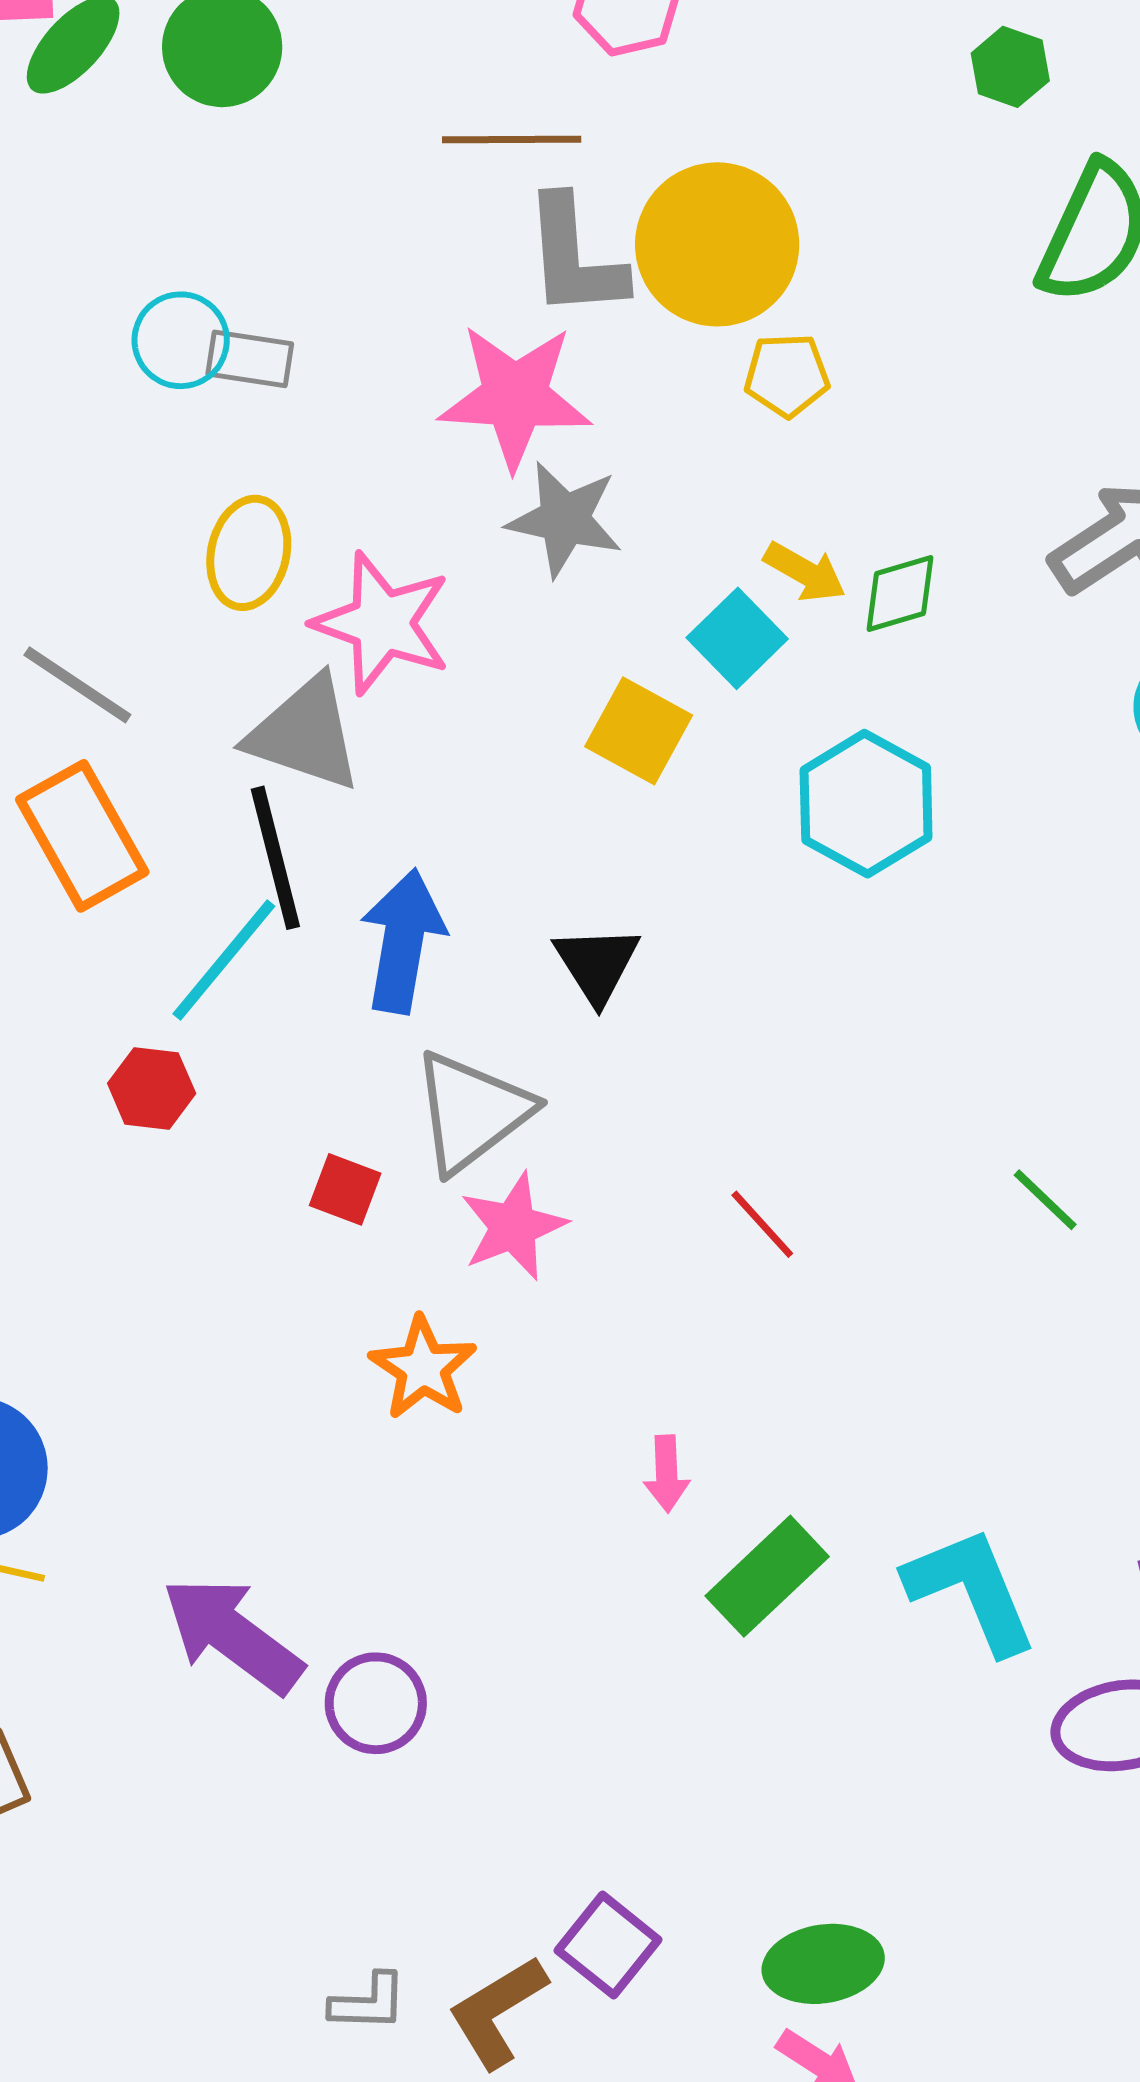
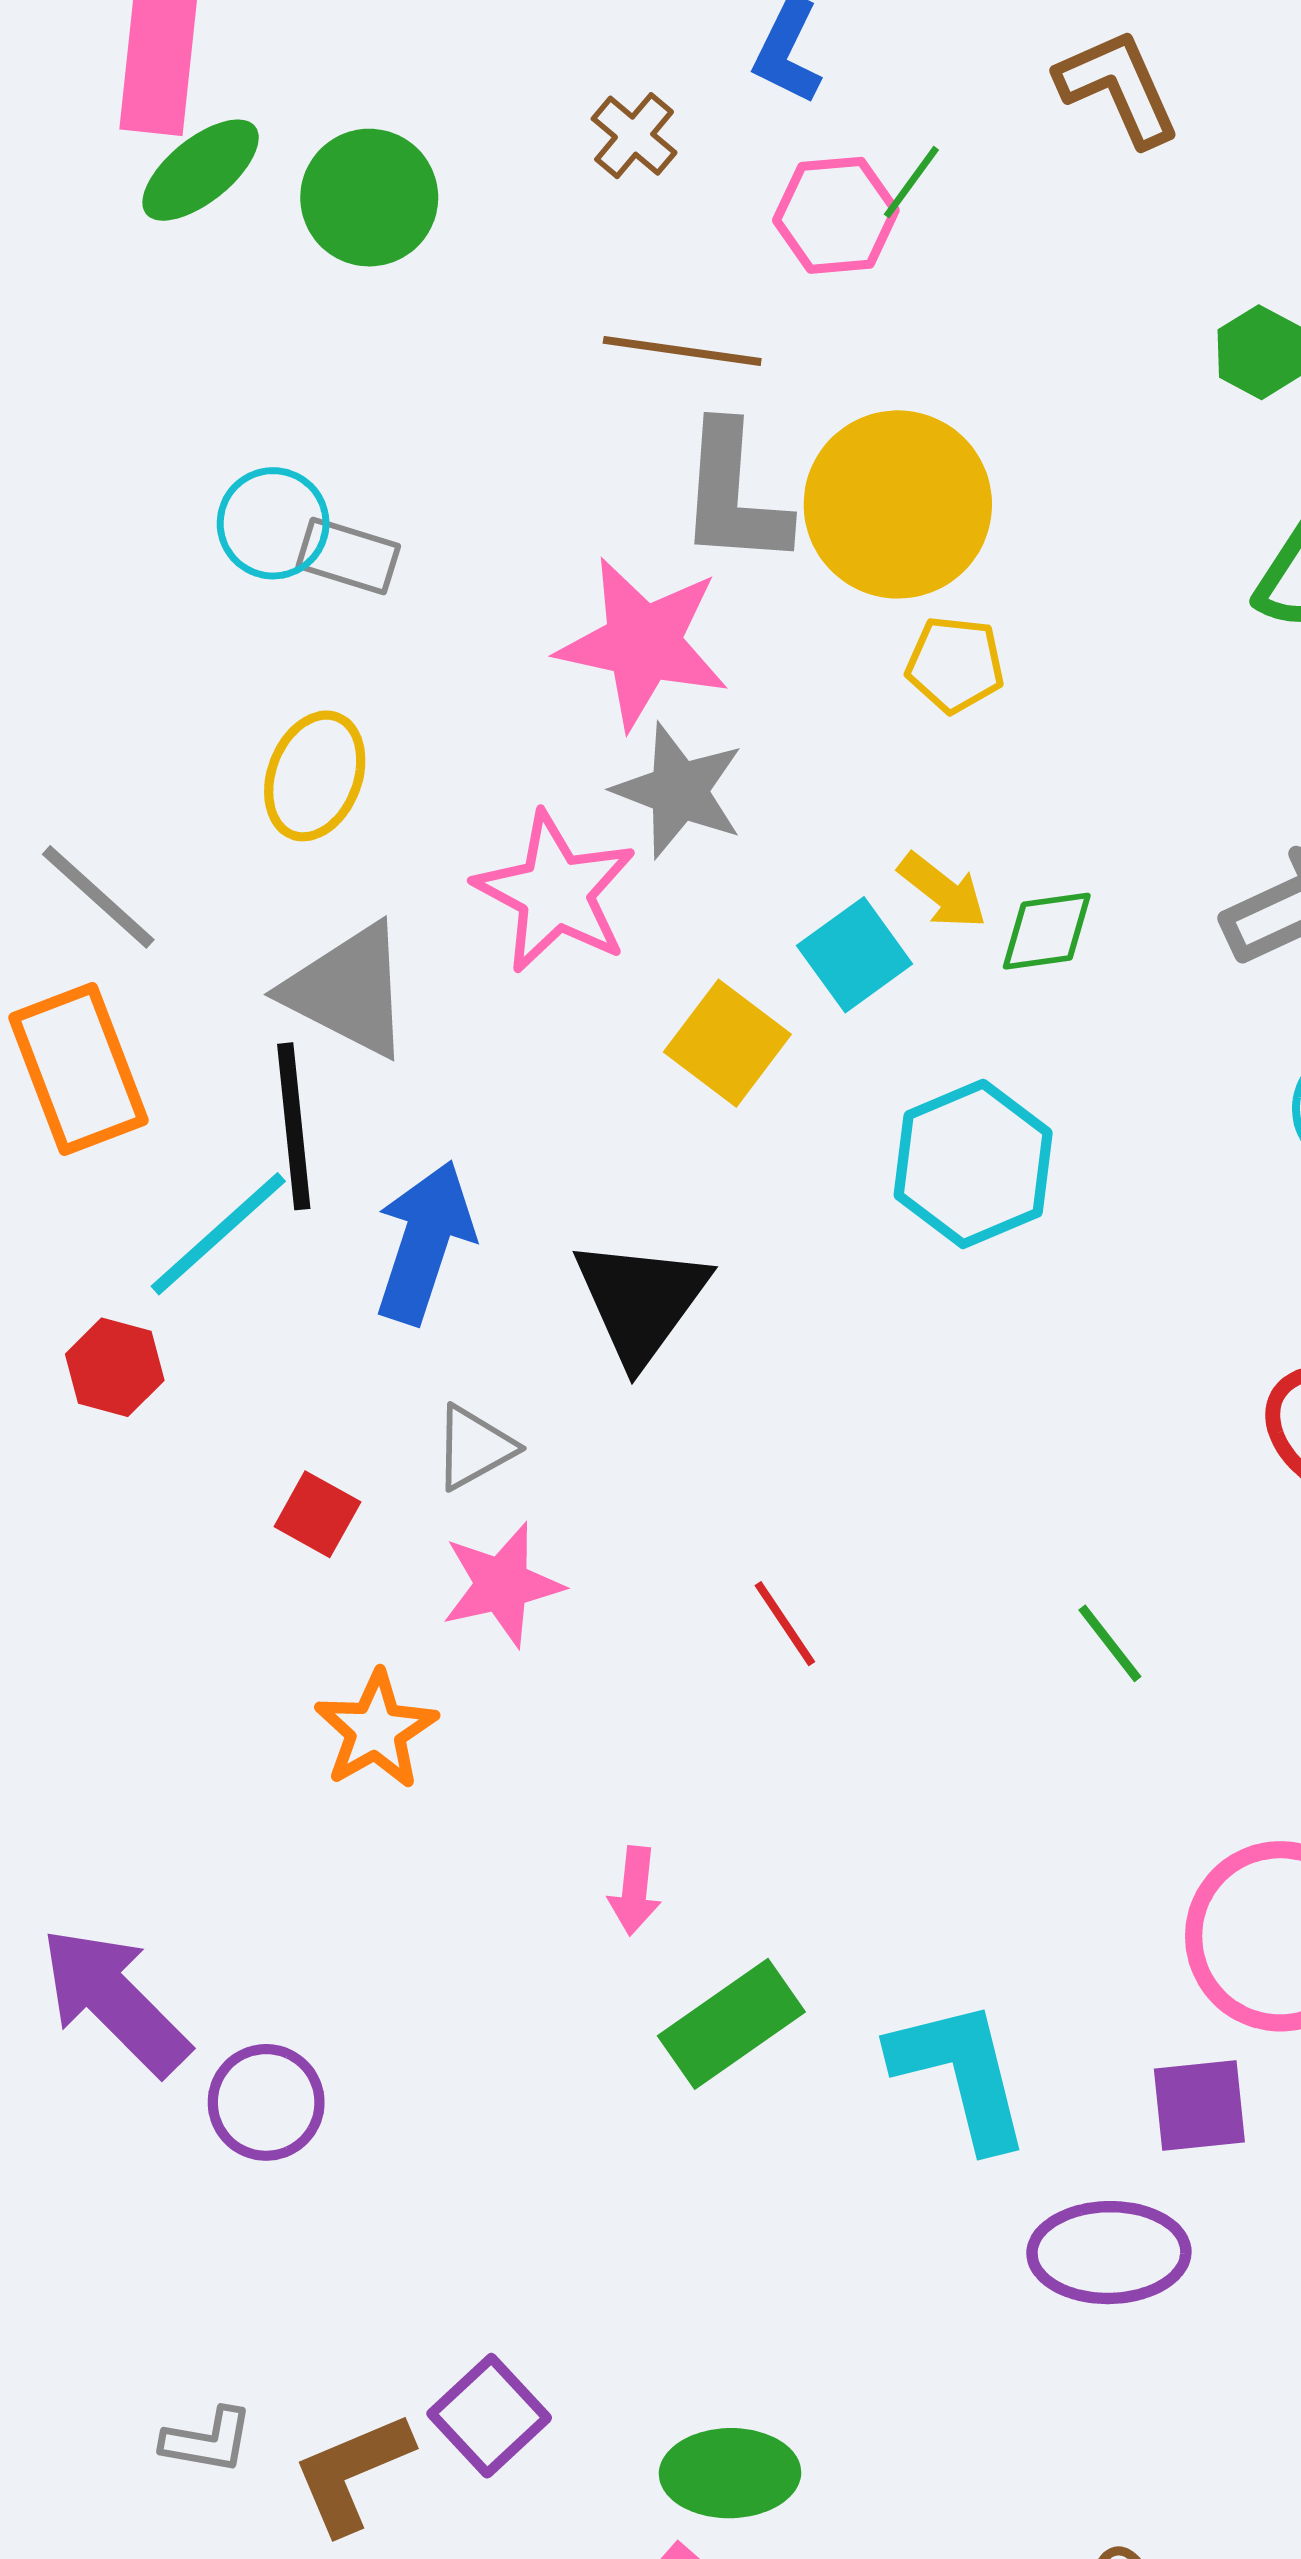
pink star: (382, 623) -> (555, 892), moved
black triangle: (597, 964) -> (641, 1301), size x1.4
gray triangle: (472, 1112) -> (474, 1447), size x0.6

